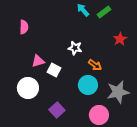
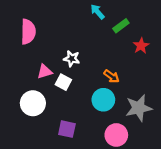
green rectangle: (104, 12) -> (121, 26), moved
pink semicircle: (24, 27) -> (28, 32), size x1.5
white star: (75, 48) -> (72, 59), moved
purple square: (57, 110) -> (67, 129), turned -35

